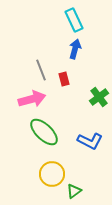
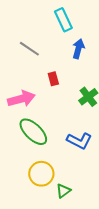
blue arrow: (75, 49) -> (78, 49), moved
gray line: (41, 70) -> (29, 49), moved, turned -35

